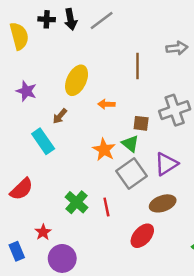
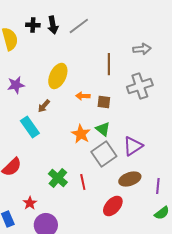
purple star: (26, 91) -> (16, 85), turned -30
gray cross: (175, 110) -> (140, 86), moved
brown square: (141, 123) -> (104, 102), moved

